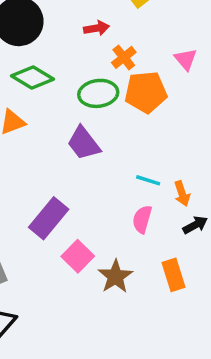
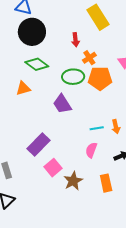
red arrow: (97, 28) -> (76, 40), turned 88
cyan line: (148, 180) -> (97, 128), turned -32
orange arrow: (182, 194) -> (116, 127), moved

